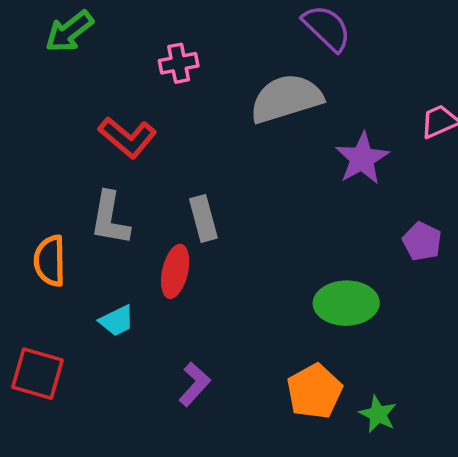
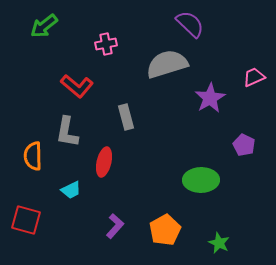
gray rectangle: (203, 218) -> (126, 117), moved
orange pentagon: (314, 391) -> (165, 230), moved

